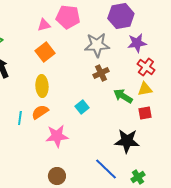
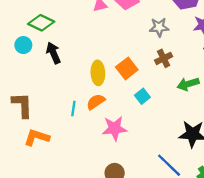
gray star: (97, 45) -> (159, 27), size x0.7
orange square: (45, 52) -> (127, 68), moved
green arrow: (123, 96) -> (188, 84), turned -48

